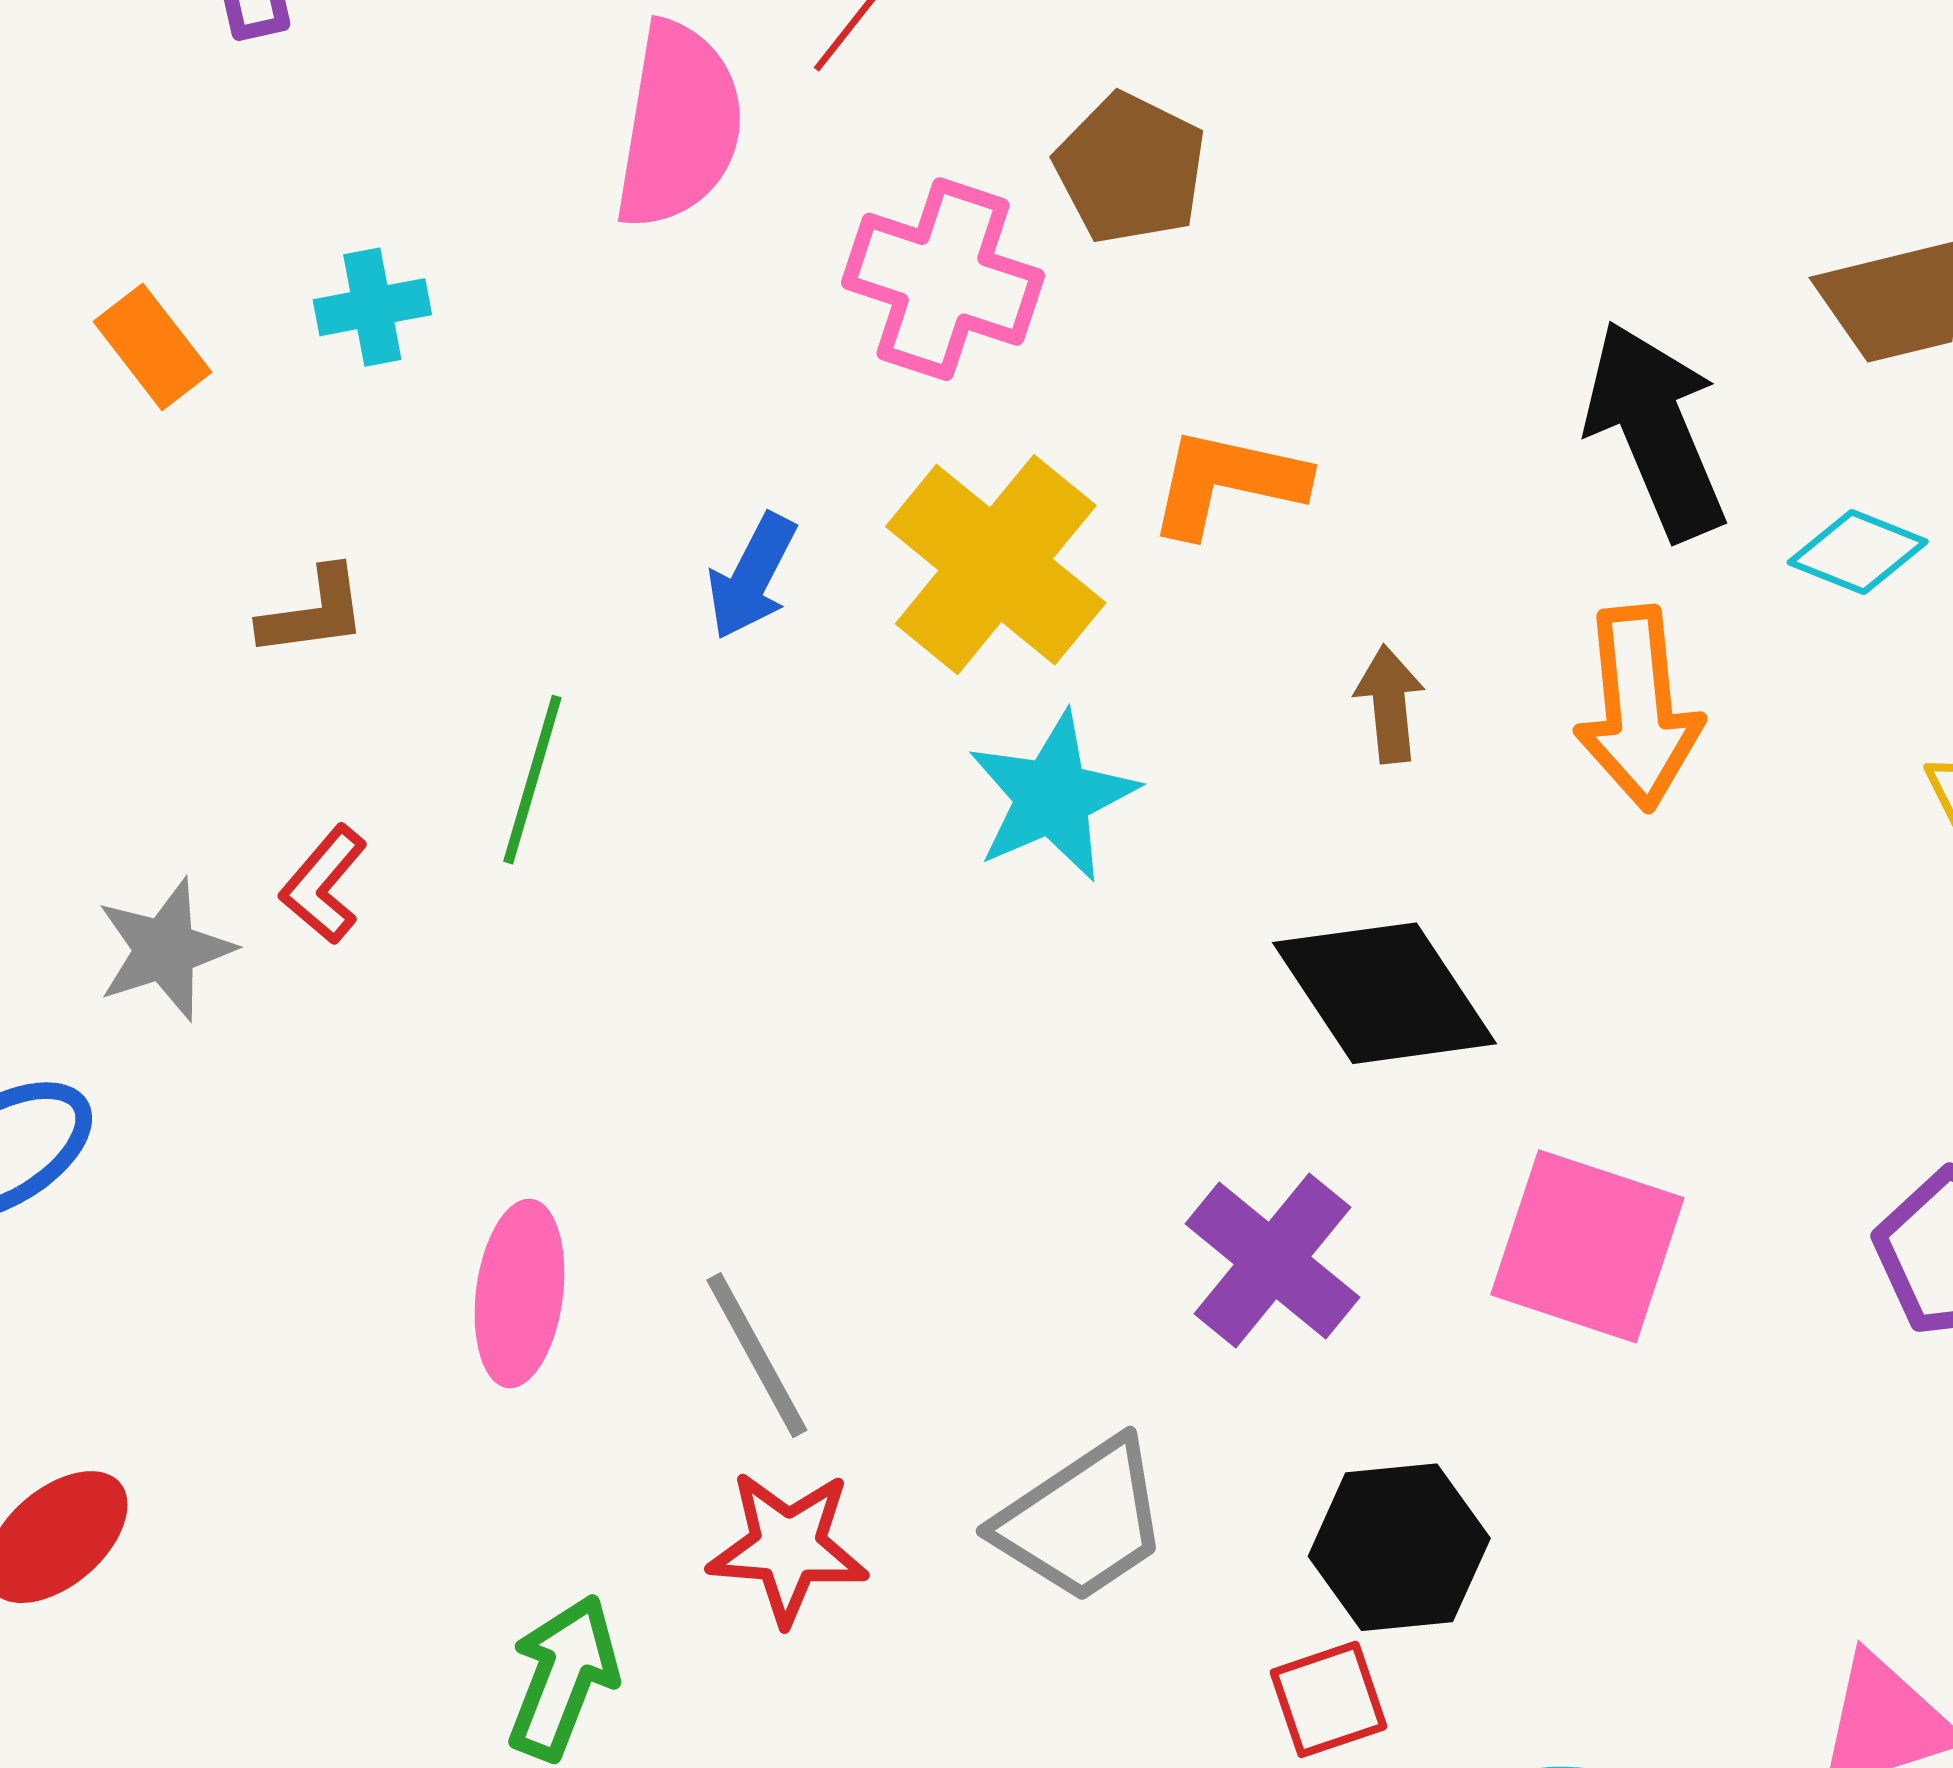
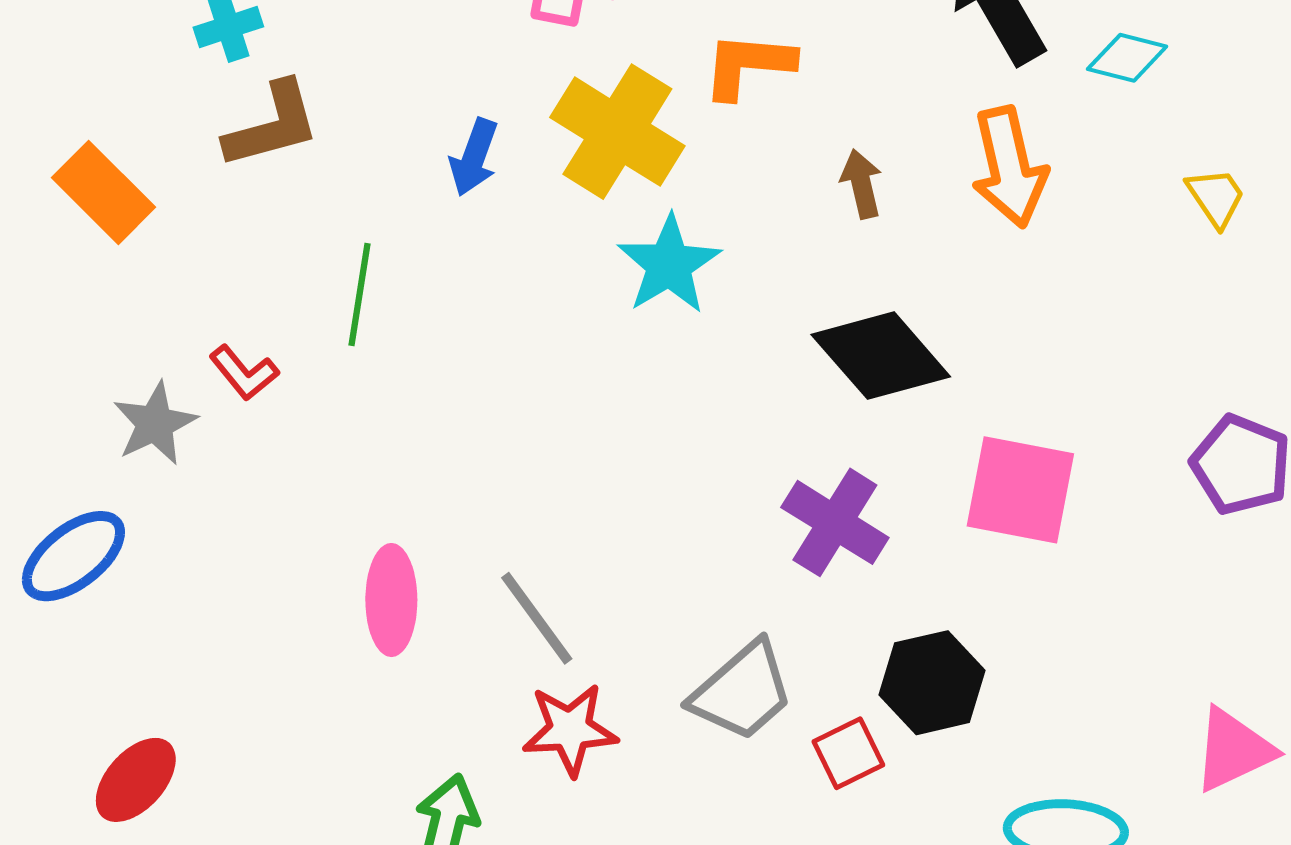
orange rectangle: (152, 347) -> (103, 192), moved, size x1.4
brown L-shape: (313, 612) -> (272, 125), moved, size x1.5
red L-shape: (324, 885) -> (244, 373), turned -72
red square: (1329, 1699) -> (848, 753), moved

